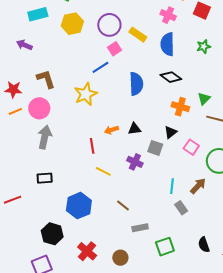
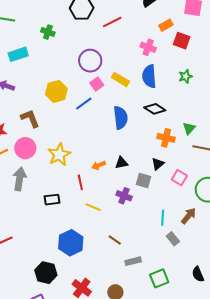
yellow hexagon: (72, 24) -> (56, 91), moved
yellow rectangle: (138, 35) -> (120, 79), moved
yellow star: (86, 94) -> (59, 155), moved
gray arrow: (45, 137) -> (20, 179), moved
black rectangle: (45, 178) -> (52, 200), moved

